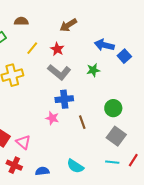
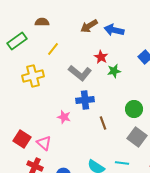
blue arrow: (104, 45) -> (114, 30), moved
red star: (57, 49) -> (101, 57), moved
pink star: (52, 118) -> (64, 117), moved
cyan line: (112, 162) -> (122, 163), moved

